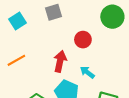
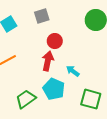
red circle: (83, 40) -> (55, 41), moved

